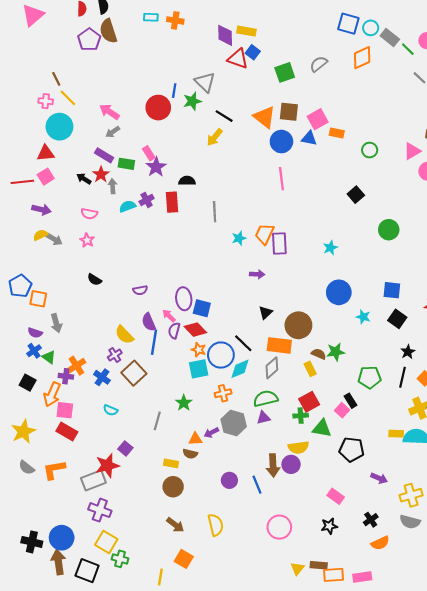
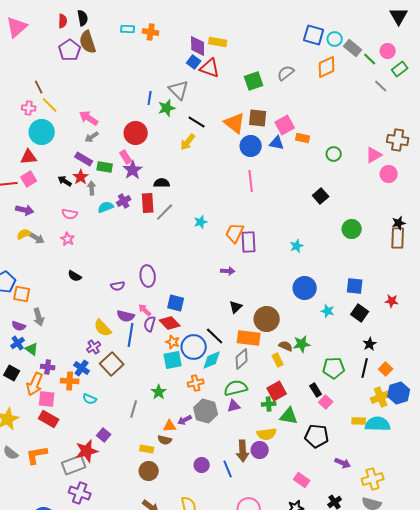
blue square: (253, 52) -> (194, 62), moved
red circle: (158, 108) -> (136, 133), moved
gray line: (215, 212) -> (165, 212), moved, turned 48
cyan star: (239, 238) -> (201, 222), moved
purple ellipse: (184, 299) -> (148, 276), moved
purple semicircle: (149, 322) -> (126, 316), turned -54
orange cross: (76, 366) -> (70, 381), moved, turned 36
pink square: (342, 410) -> (326, 402), moved

